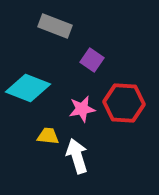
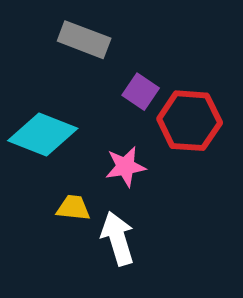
red hexagon: (124, 103) -> (190, 121), moved

